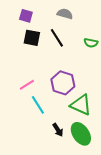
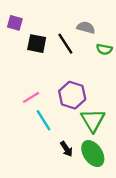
gray semicircle: (65, 14) -> (86, 27), moved
purple square: (26, 16) -> (15, 23), moved
green triangle: (81, 105) -> (93, 120), turned 35

